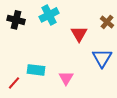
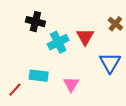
cyan cross: (49, 15) -> (58, 42), moved
black cross: (16, 20) -> (35, 22), moved

